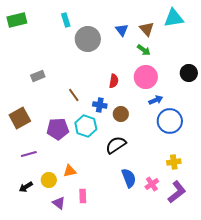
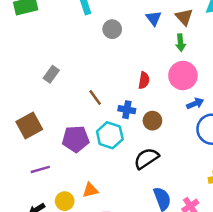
gray circle: (88, 39) -> (112, 29), size x0.6
green arrow: (144, 50) -> (181, 43), turned 48
gray rectangle: (38, 76) -> (51, 74), turned -32

